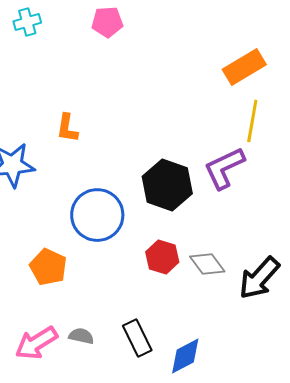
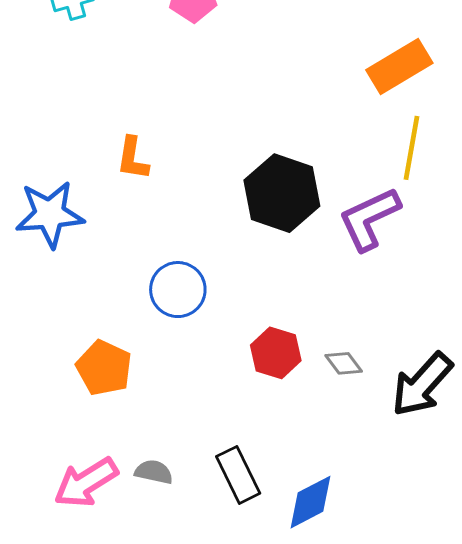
black hexagon: (167, 185) -> (282, 193), moved
blue circle: (97, 215) -> (178, 290), size x0.7
gray diamond: (207, 264) -> (344, 363), size x0.7

